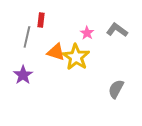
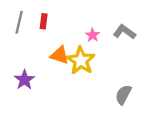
gray line: (27, 37) -> (19, 22), moved

